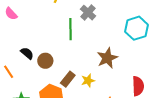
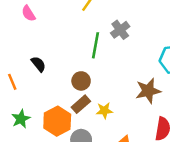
brown star: (107, 58) -> (148, 91), moved
brown circle: (45, 61) -> (81, 81), moved

